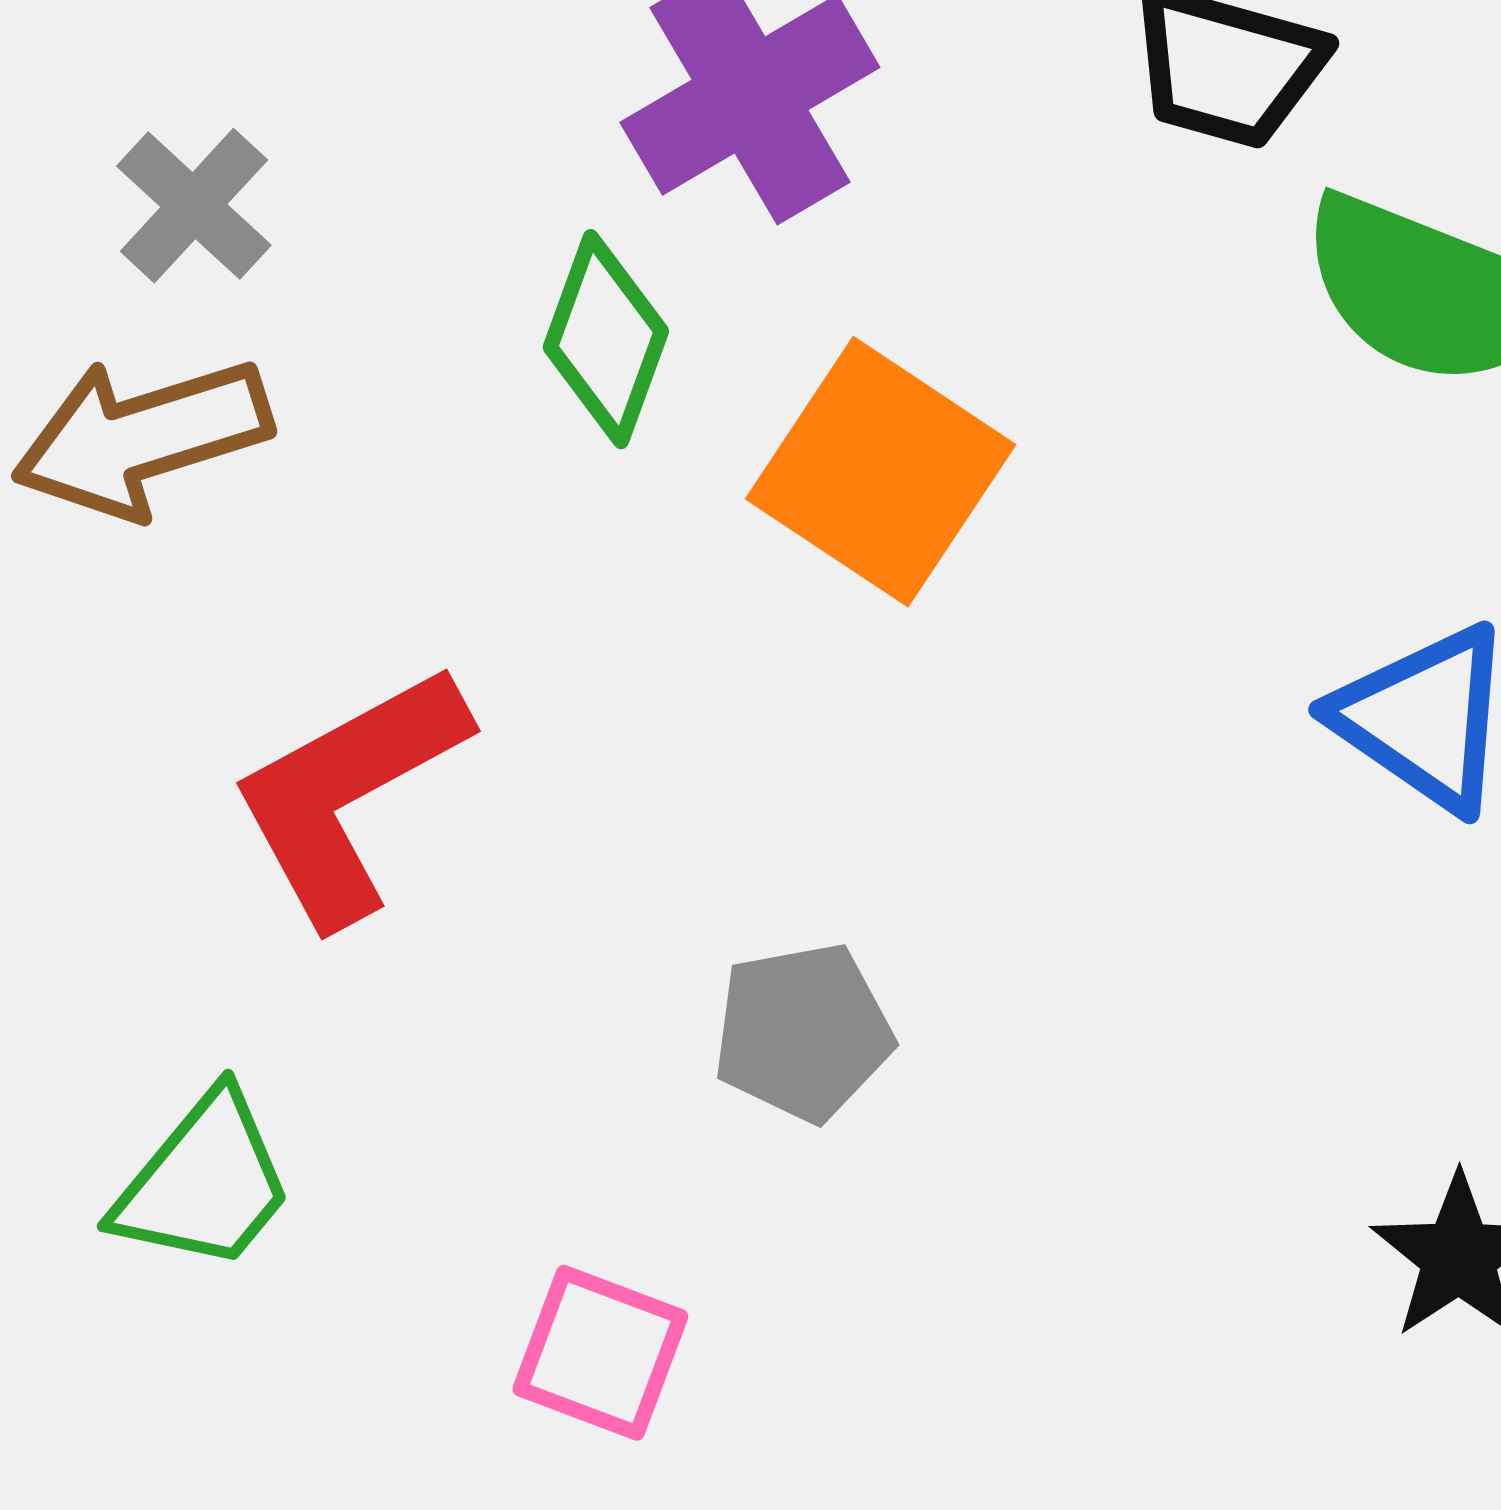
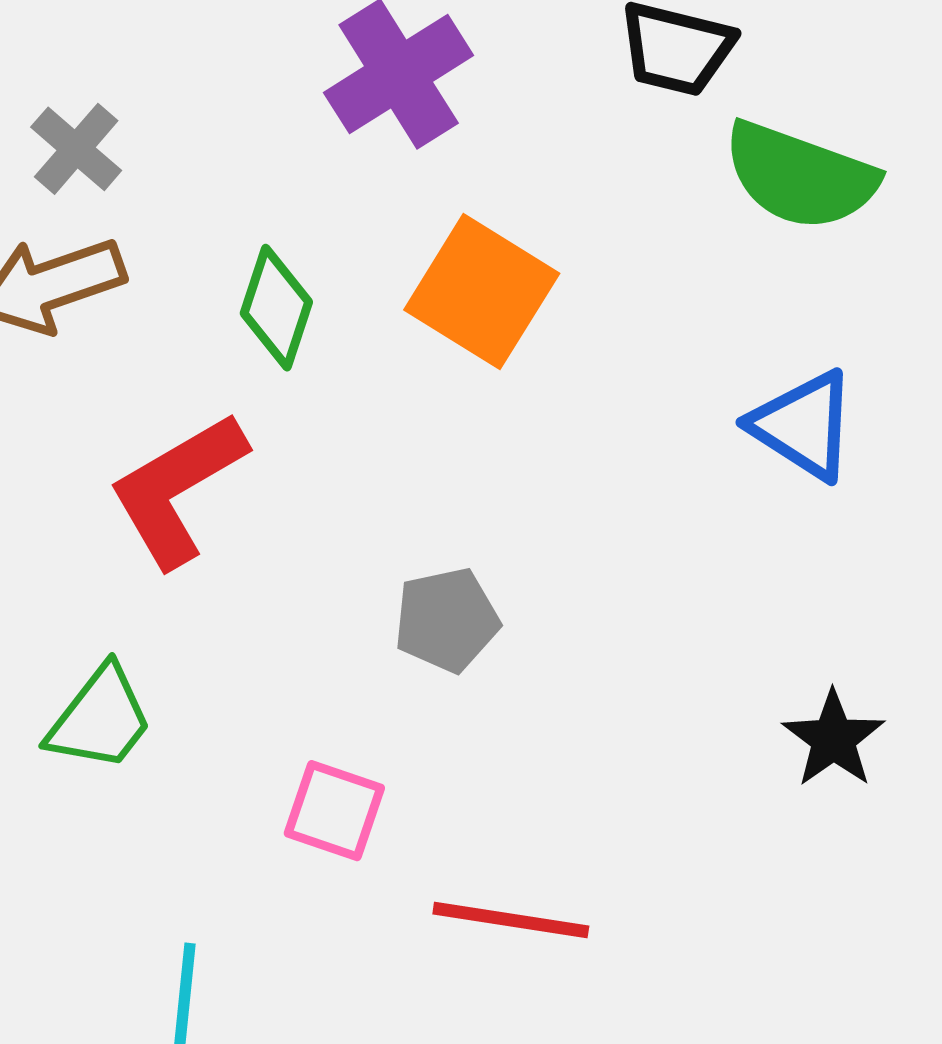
green diamond: (606, 339) -> (276, 308), moved

